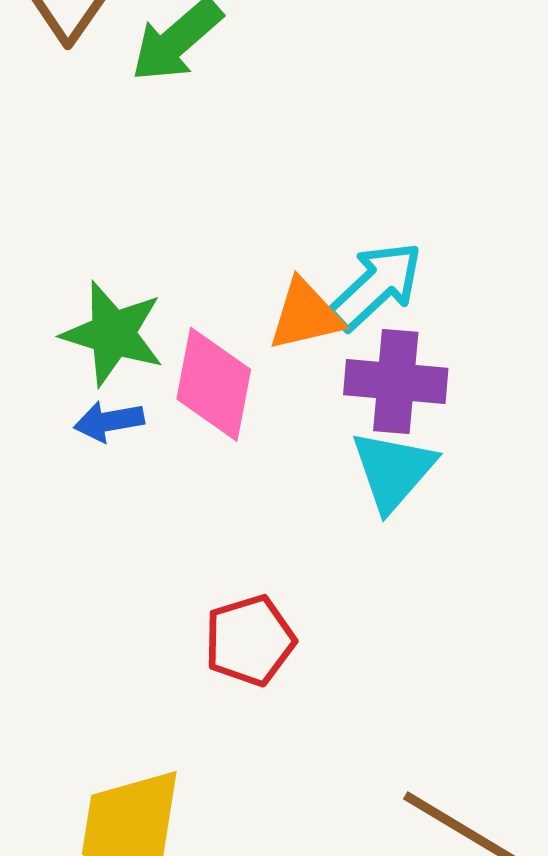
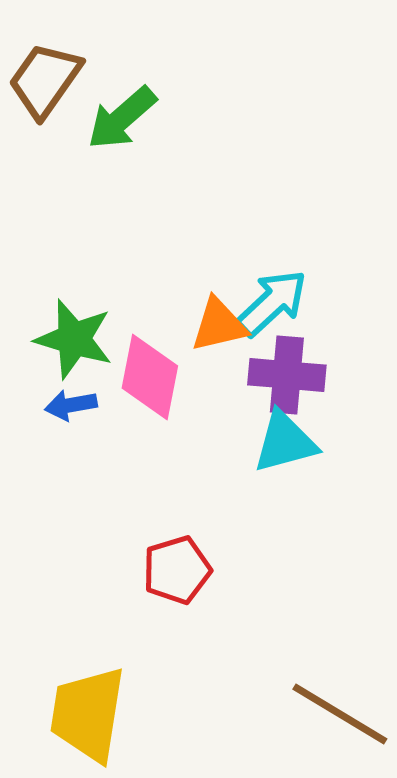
cyan triangle: (393, 470) -> (285, 442), turned 34

